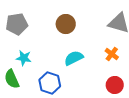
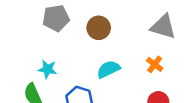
gray pentagon: (17, 24) -> (56, 18), moved

